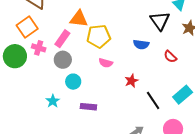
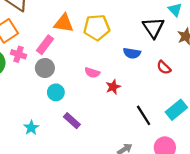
yellow pentagon: (99, 36) -> (97, 28), moved
red star: (131, 81) -> (113, 87), moved
cyan star: (53, 101) -> (31, 128), moved
purple rectangle: (88, 107) -> (72, 121), turned 35

